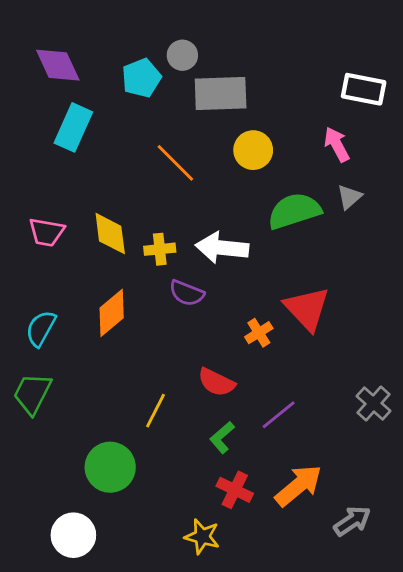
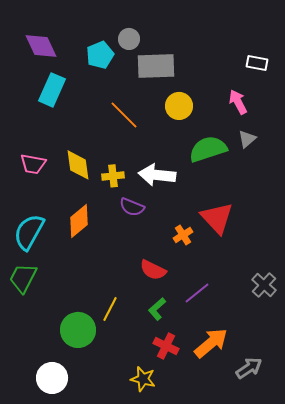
white rectangle: (364, 89) -> (257, 63), size x0.7
cyan semicircle: (41, 328) -> (29, 232), size x1.4
yellow line: (155, 411) -> (110, 309), moved

